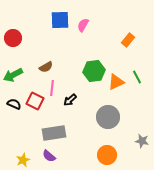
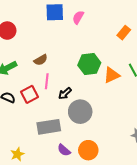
red square: (35, 101) -> (30, 94), turned 36
gray circle: (108, 117) -> (80, 112), moved
orange circle: (107, 155) -> (88, 150), moved
purple semicircle: (49, 156) -> (64, 150), moved

